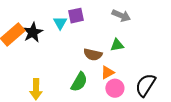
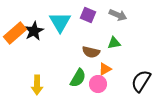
purple square: (76, 16) -> (88, 15), moved, turned 35
cyan triangle: (60, 23) -> (60, 22), size x1.6
pink circle: (115, 88) -> (98, 84), moved

